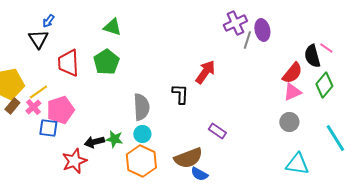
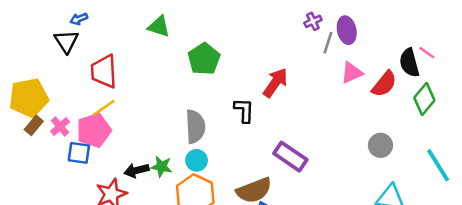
blue arrow: (48, 21) -> (79, 19), turned 32
purple cross: (235, 23) -> (313, 21), size x0.6
green pentagon: (106, 62) -> (204, 59), moved
yellow line: (38, 92) -> (104, 108), moved
pink triangle: (292, 92) -> (352, 73), moved
purple rectangle: (217, 131) -> (290, 157), size x1.5

